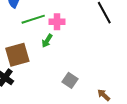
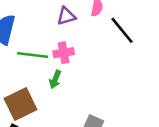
green line: (33, 19) -> (33, 55), turned 35

